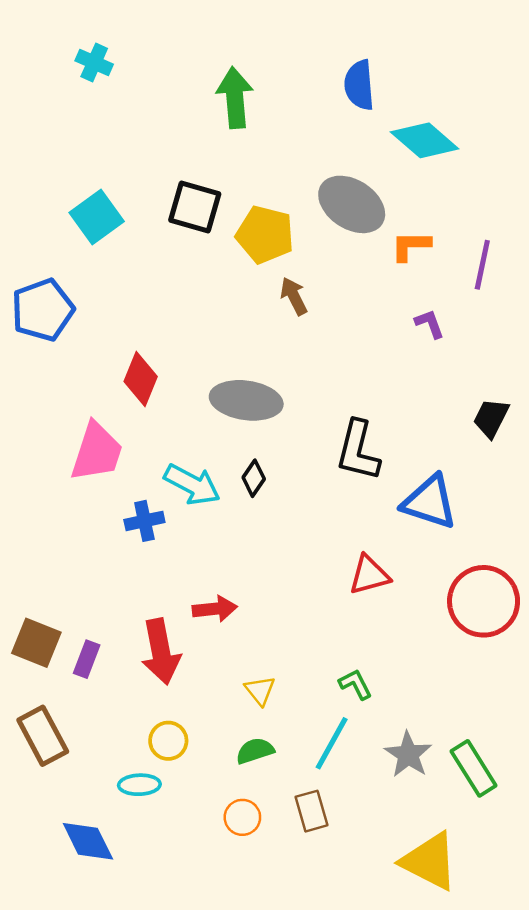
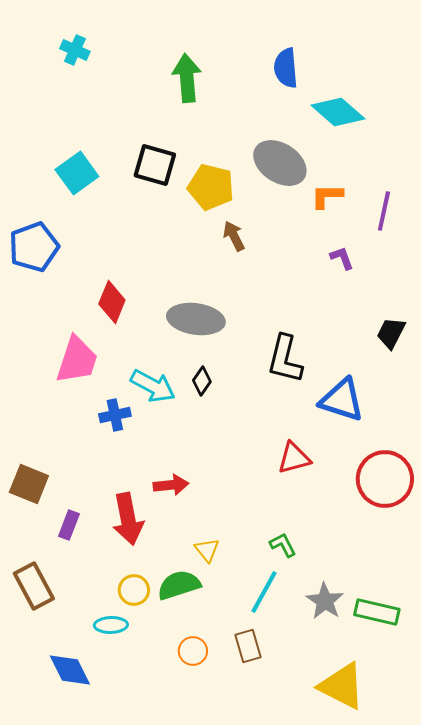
brown square: (36, 643) -> (29, 484), moved
green semicircle: (255, 751) -> (179, 585), moved, size x1.4
green rectangle: (474, 768) -> (377, 612), turned -45

